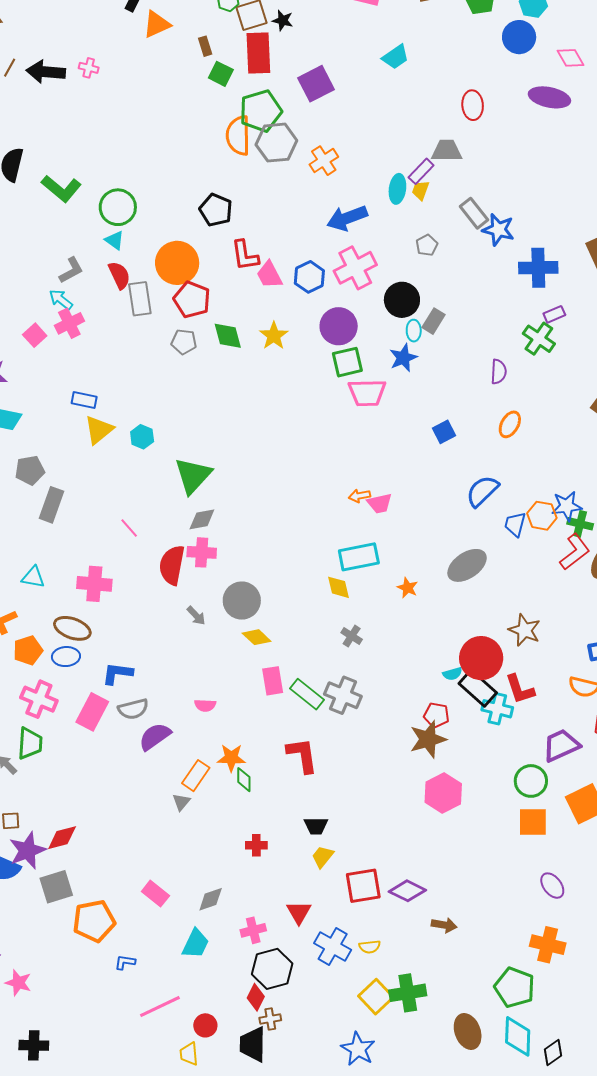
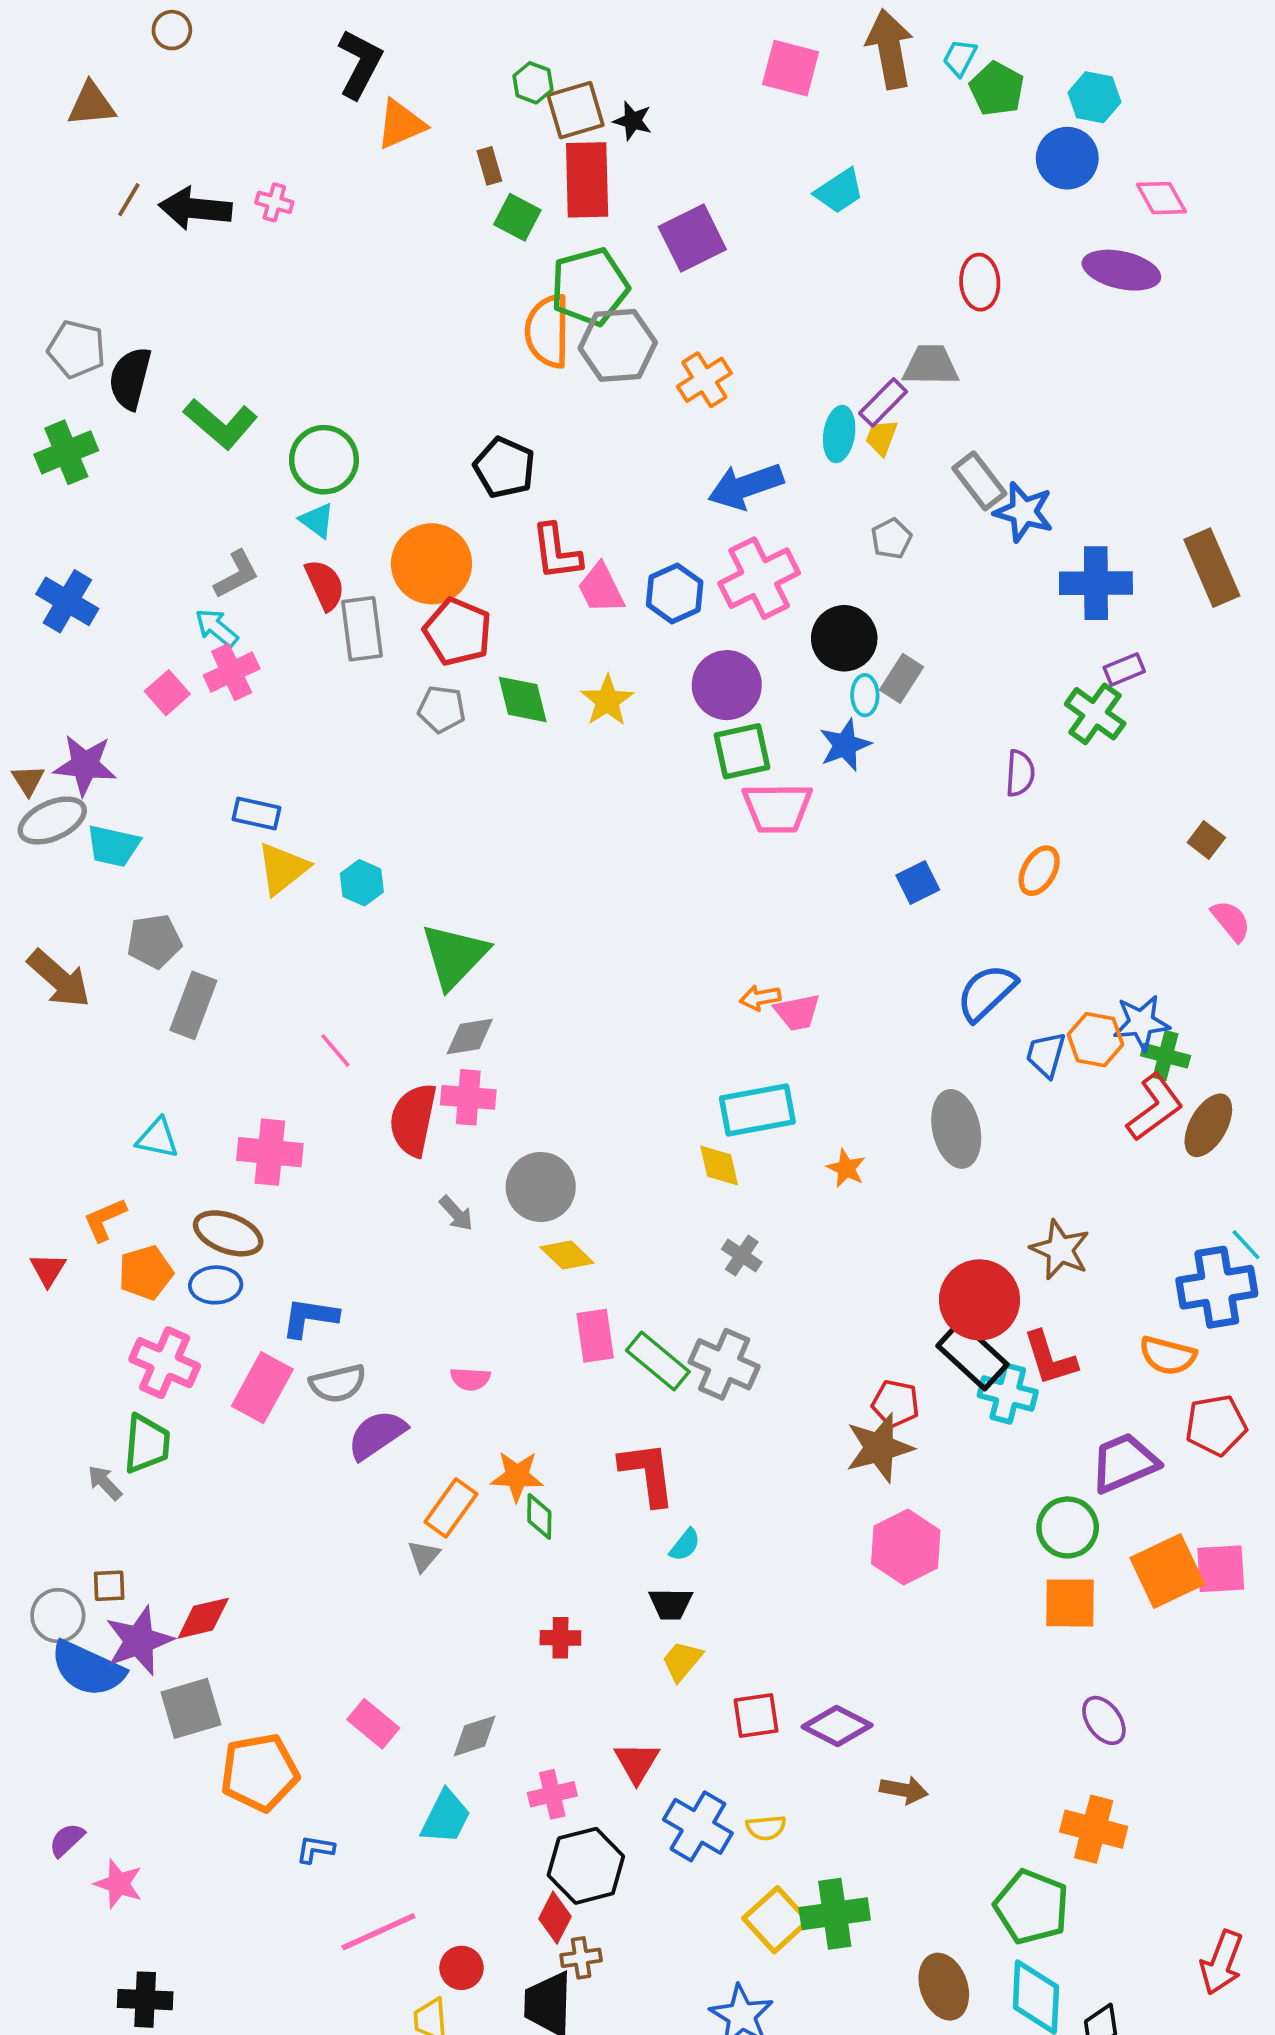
gray ellipse: (467, 565) -> (956, 1129), turned -69
cyan semicircle: (452, 674) -> (685, 1545), moved, turned -36
red square: (363, 886) -> (756, 1716), size x0.7

